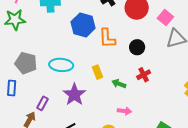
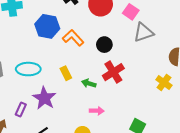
orange L-shape: (107, 38) -> (73, 38), turned 145
red cross: (144, 75) -> (113, 72), size x1.5
purple rectangle: (43, 103) -> (21, 110), moved

